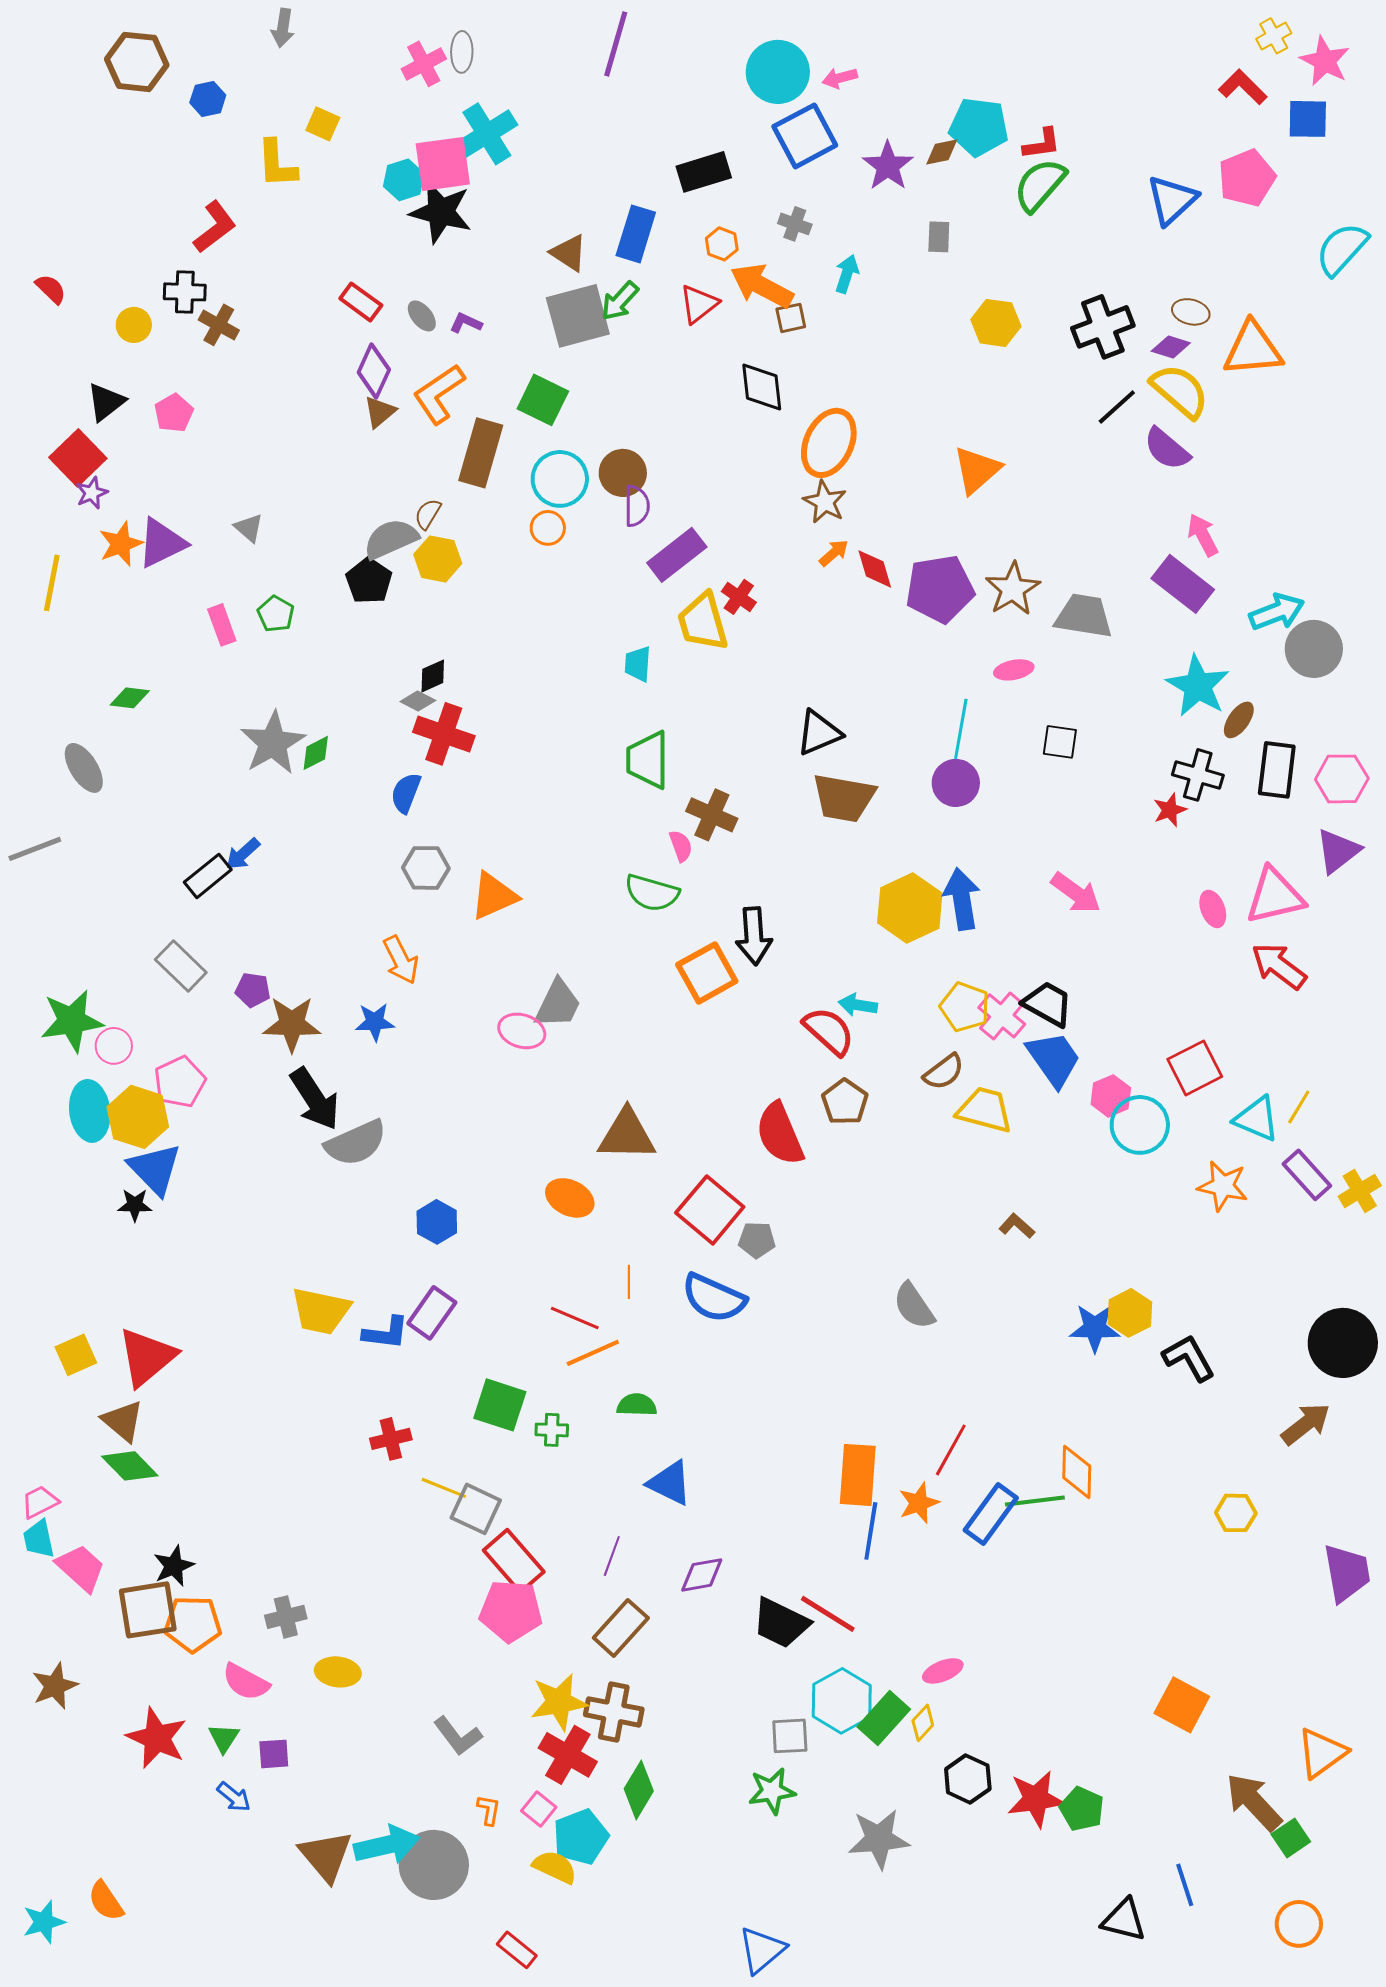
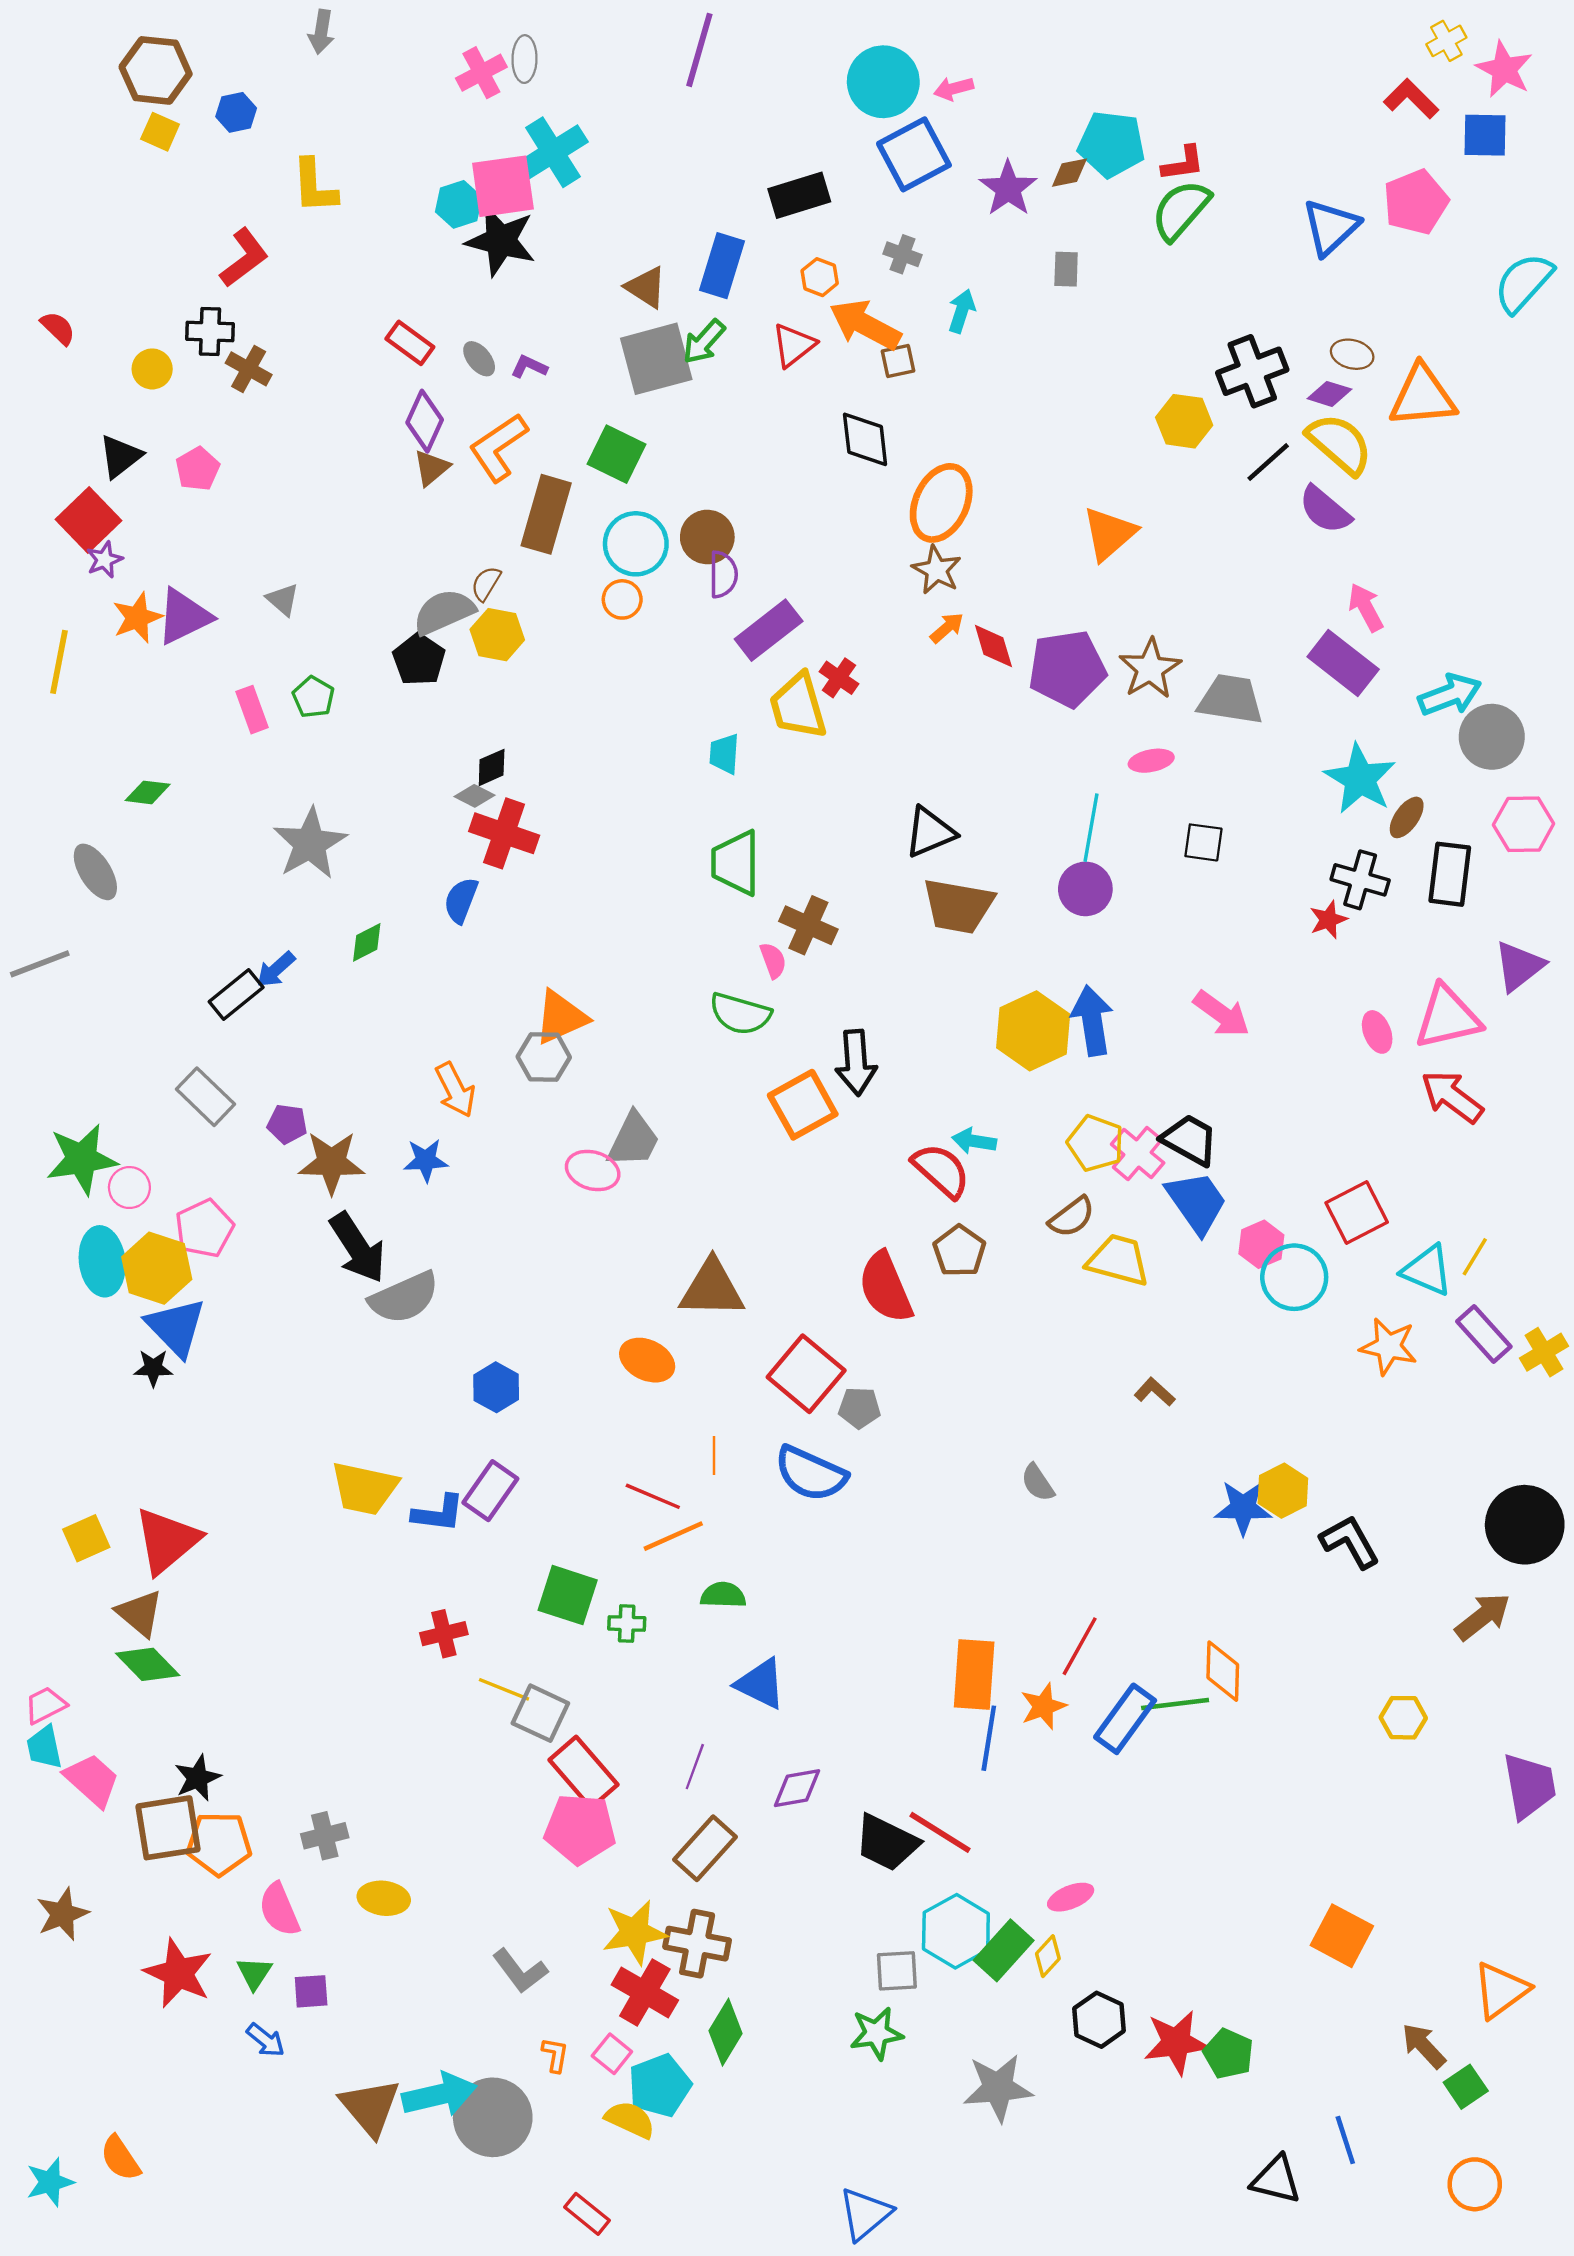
yellow square: (323, 124) -> (160, 132), moved
yellow hexagon: (996, 323) -> (1184, 421), moved
green diamond: (316, 753) -> (367, 942), moved
pink hexagon: (1342, 779) -> (1524, 824), moved
gray hexagon: (426, 868) -> (544, 1057), moved
gray semicircle: (914, 1306) -> (1038, 1483), size x0.7
pink semicircle: (246, 1682) -> (279, 1910), turned 39
brown arrow: (1254, 1802) -> (1424, 2046), size x0.7

